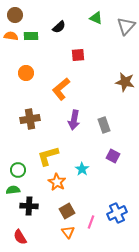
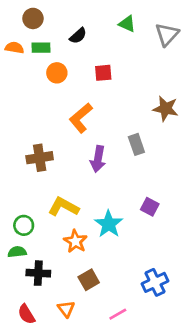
brown circle: (15, 15) -> (33, 18), moved
orange circle: (26, 73) -> (57, 73), moved
gray rectangle: (104, 125) -> (136, 144), moved
yellow L-shape: (48, 156) -> (63, 207), turned 45
cyan star: (82, 169) -> (109, 224), size x1.5
pink line: (91, 222) -> (118, 314), moved, turned 40
orange triangle: (68, 232) -> (66, 309), moved

